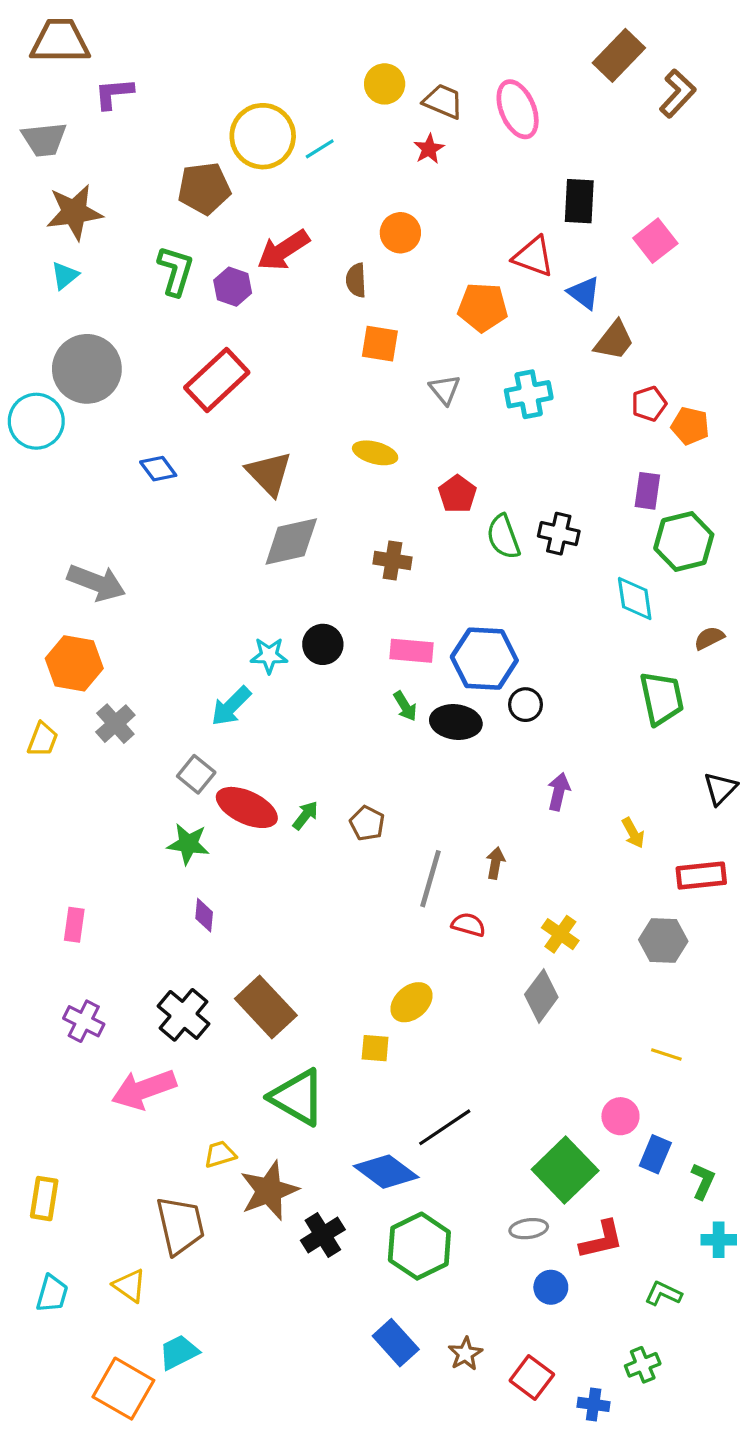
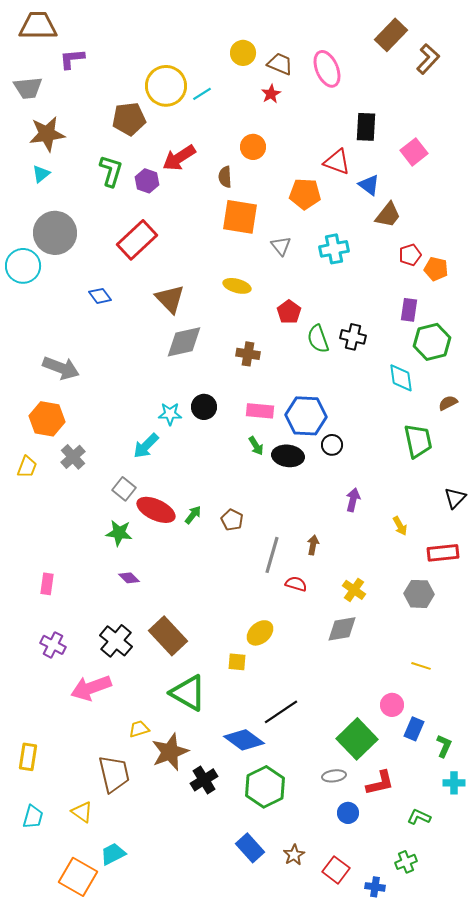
orange square: (380, 344) -> (240, 217), size x1.5
purple diamond: (204, 915) -> (129, 578), turned -50
gray diamond: (541, 996) -> (342, 629), turned 44

